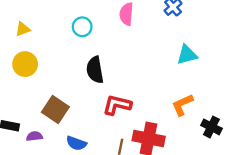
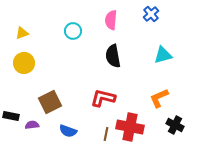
black semicircle: (95, 70) -> (113, 56), moved
brown square: (55, 109) -> (50, 102), turned 30
black cross: (211, 127) -> (175, 125), moved

